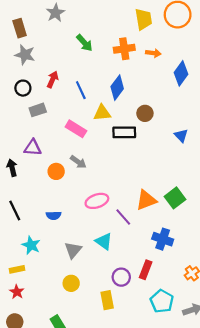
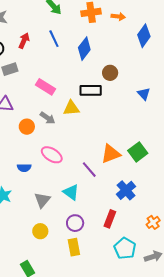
blue line: (81, 90) -> (54, 39), moved
yellow triangle: (102, 113) -> (71, 108), moved
pink ellipse: (97, 201) -> (52, 155), moved, turned 50
blue cross: (163, 239) -> (126, 190), turned 30
purple circle: (121, 277) -> (75, 223), moved

